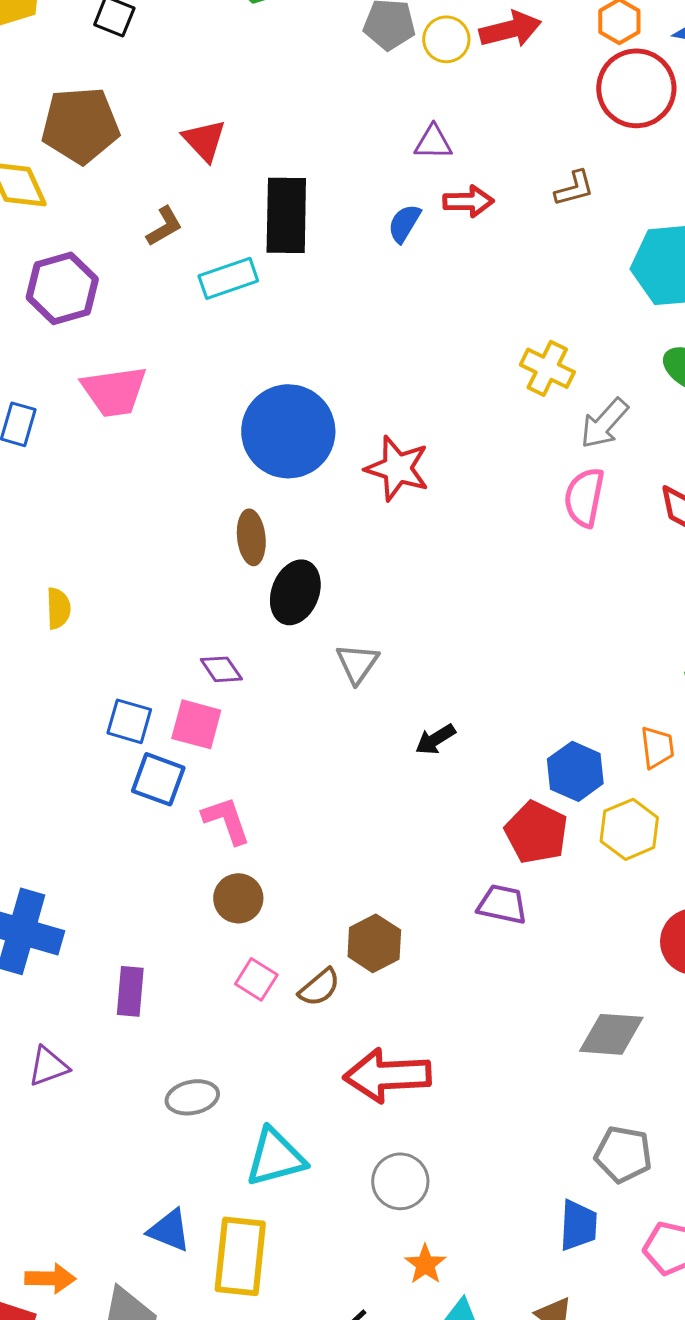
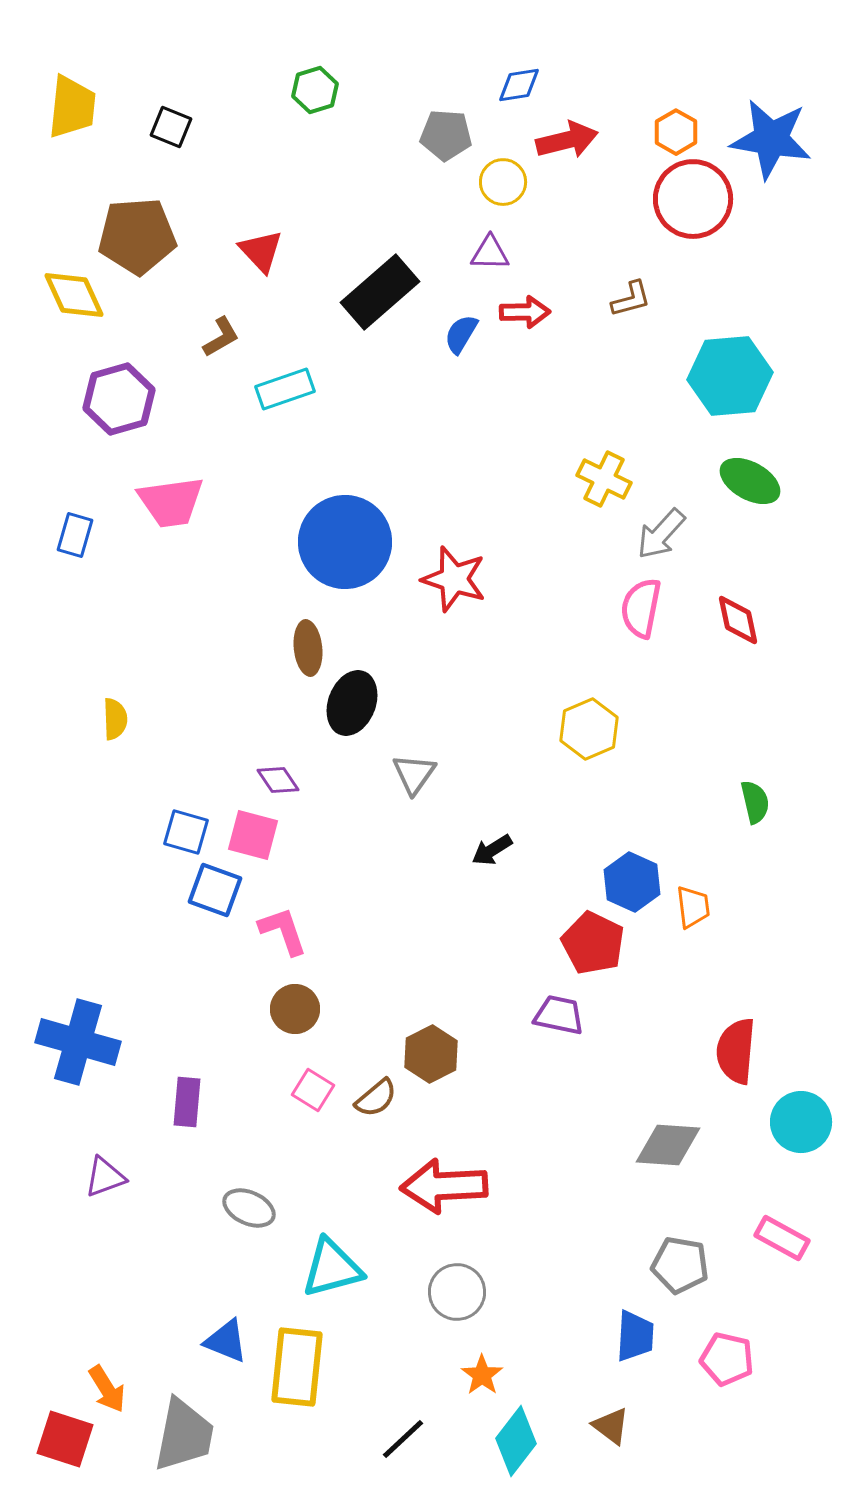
yellow circle: (446, 39) -> (503, 182), moved
black rectangle: (286, 215) -> (380, 292), moved, turned 48
orange trapezoid: (657, 747) -> (693, 907), moved
yellow hexagon: (629, 829) -> (589, 729), moved
gray ellipse: (192, 1097) -> (249, 1208), turned 36
orange arrow: (50, 1278) -> (107, 1389), turned 57

